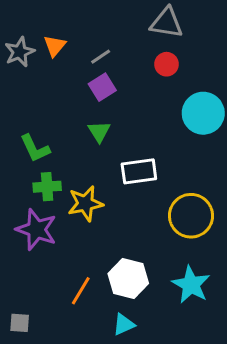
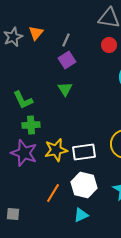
gray line: (101, 57) -> (66, 40), turned -32
white rectangle: (139, 171) -> (84, 152), moved
yellow star: (85, 203) -> (56, 150), moved

